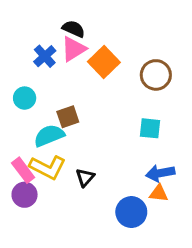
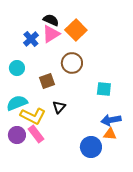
orange square: (104, 62) -> (76, 30), moved
brown circle: (156, 75) -> (72, 63), moved
cyan semicircle: (49, 136) -> (17, 103), moved
pink rectangle: (23, 170) -> (36, 134), moved
black triangle: (85, 177) -> (59, 107), moved

